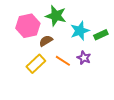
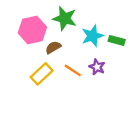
green rectangle: (101, 35) -> (117, 40), turned 40

